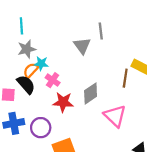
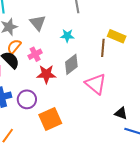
gray triangle: (82, 46) -> (38, 23), moved
cyan star: (41, 63) -> (67, 36), moved
pink cross: (53, 80) -> (35, 54), turned 32

